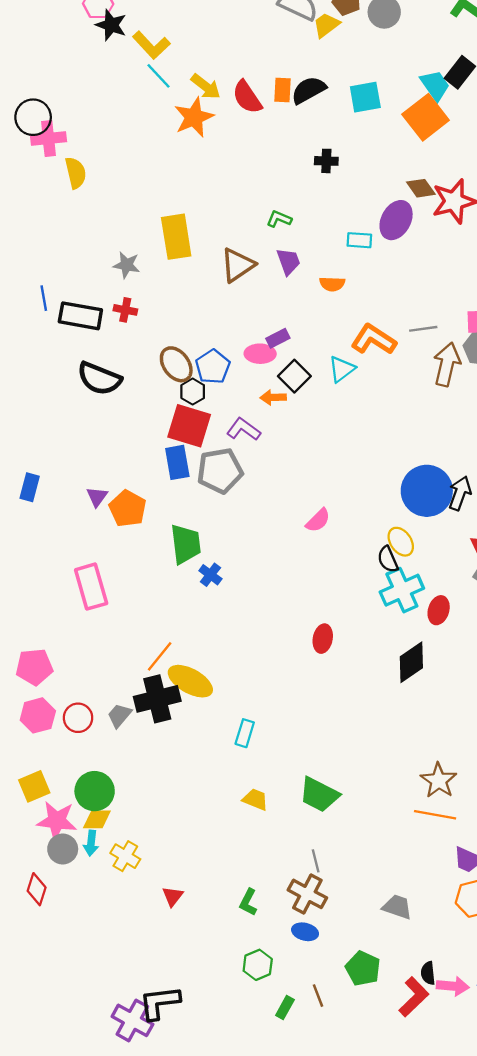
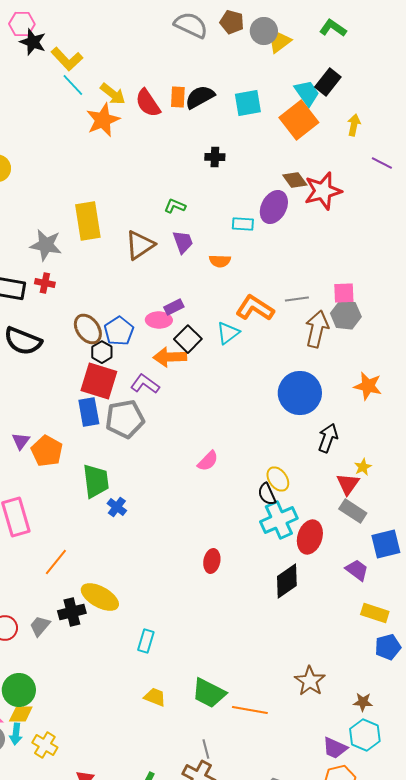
yellow trapezoid: (326, 25) -> (280, 42), moved
gray star: (126, 265) -> (46, 245), size x1.4
orange arrow: (273, 397) -> (170, 357), size x1.5
blue circle: (427, 491) -> (300, 393), moved
red ellipse: (439, 610) -> (310, 537), size x1.4
orange line: (160, 656) -> (56, 562), moved
black cross: (157, 699) -> (72, 612), size x0.7
orange line: (435, 815) -> (250, 710), moved

